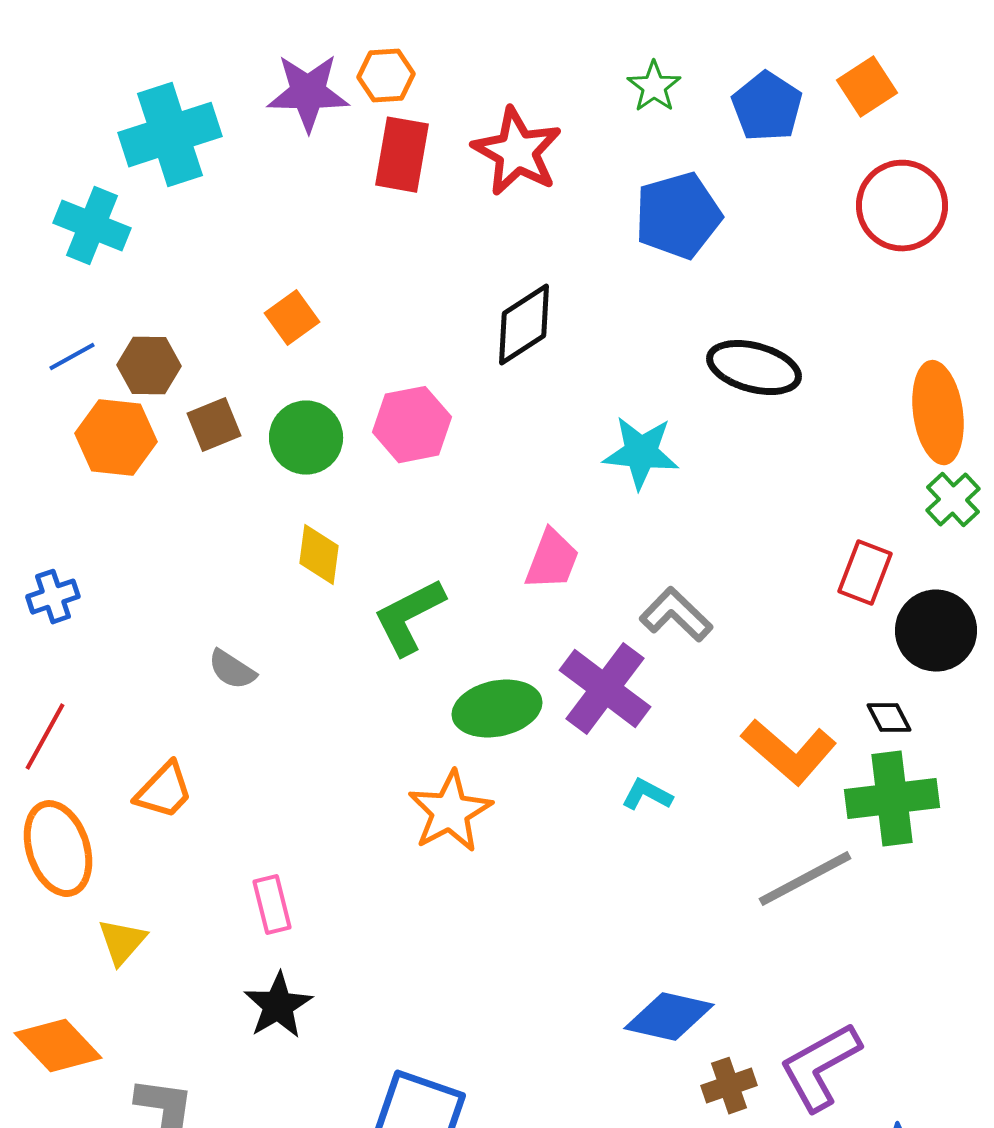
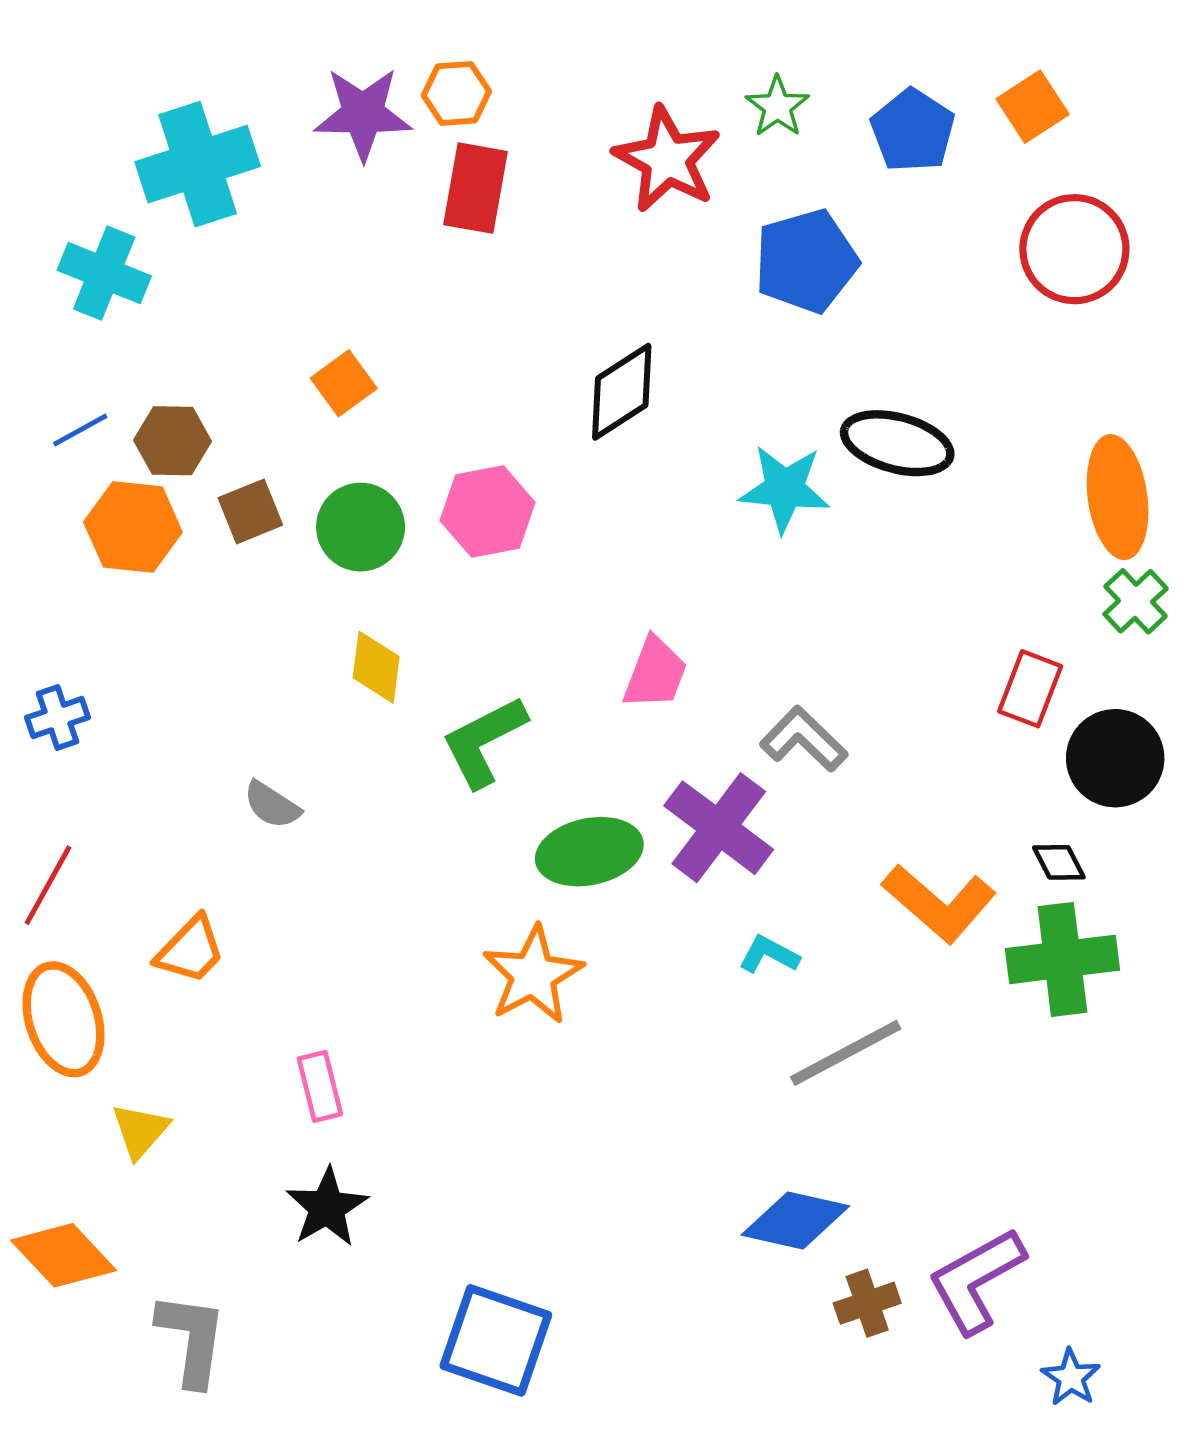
red star: (517, 152) -> (667, 159), moved
cyan star: (641, 453) -> (785, 489), moved
gray line: (805, 879) -> (846, 1053), moved

